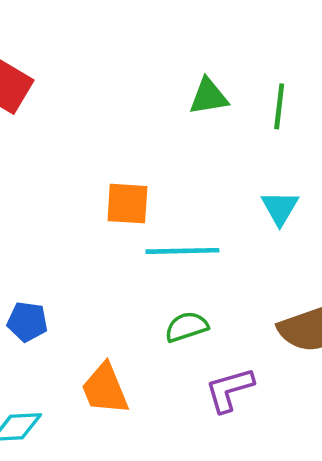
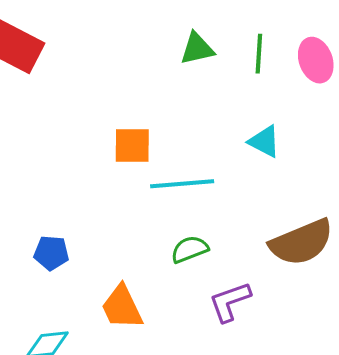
cyan triangle: (280, 208) -> (264, 141), turned -30

